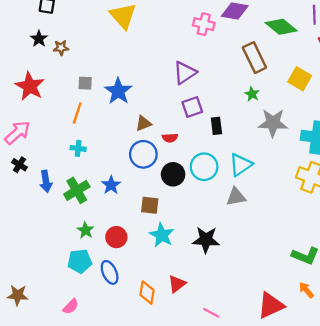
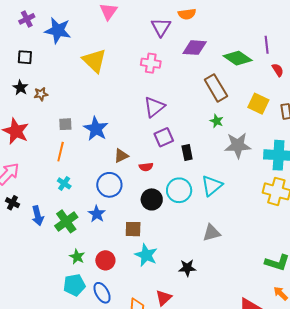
pink cross: (204, 24) -> (151, 63), moved
cyan cross: (78, 148) -> (64, 183), turned 32
blue circle: (143, 154) -> (109, 185), moved
gray triangle: (236, 197) -> (212, 233), moved
black star: (206, 240) -> (187, 268), moved, size x0.7

